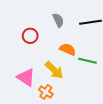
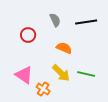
green line: (87, 61) -> (86, 74), moved
yellow arrow: (54, 70) -> (61, 73), moved

